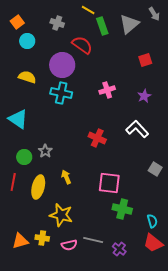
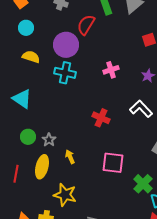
cyan circle: (27, 41) -> (26, 28), moved
red semicircle: (82, 45) -> (86, 25), turned -95
gray star: (45, 151) -> (49, 140), moved
red line: (13, 182) -> (16, 174), moved
green cross: (122, 209) -> (143, 184), moved, turned 30

